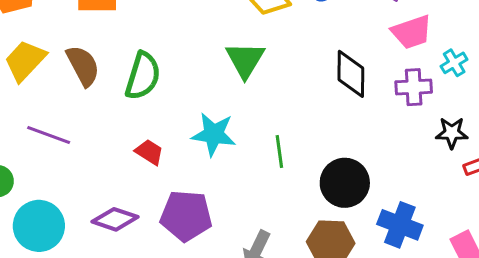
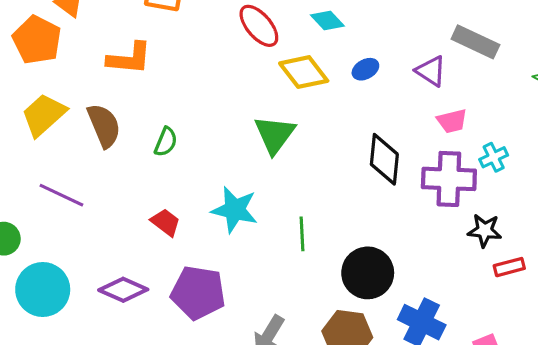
pink trapezoid: (412, 32) -> (452, 121), size x0.7
green semicircle: (143, 76) -> (166, 142), size x0.6
purple cross: (414, 87) -> (449, 179), size x1.4

